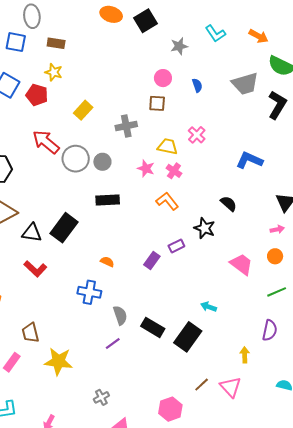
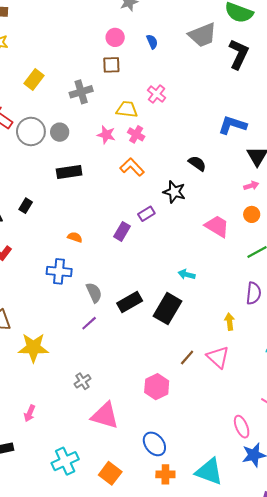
blue L-shape: (249, 160) -> (232, 125), moved
black rectangle: (64, 228) -> (26, 206), size x0.5
black rectangle: (153, 327) -> (130, 302), turned -55

